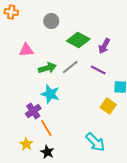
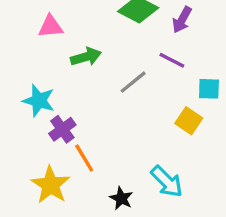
gray line: (70, 67) -> (133, 82), moved
cyan star: (50, 94) -> (39, 101), moved
yellow star: (26, 144) -> (51, 185), size x1.6
black star: (47, 152) -> (121, 198), moved

